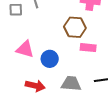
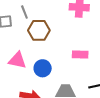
brown hexagon: (75, 27) -> (39, 30), moved

